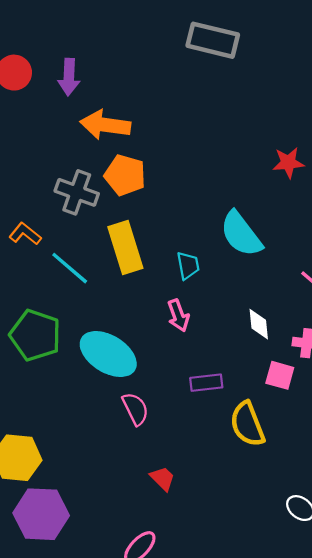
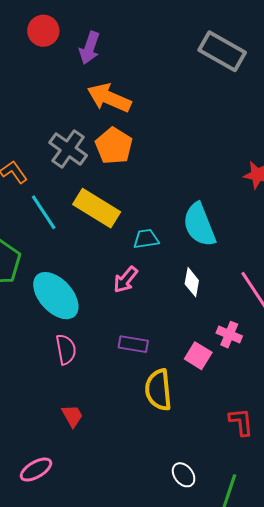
yellow rectangle: (125, 247) -> (97, 208), turned -57
cyan trapezoid: (188, 265) -> (146, 239), turned -104
pink arrow: (178, 315) -> (126, 280), turned 44
white diamond: (259, 324) -> (192, 282), moved

